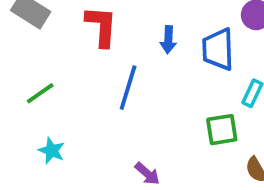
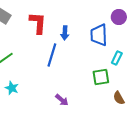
blue arrow: (168, 40) -> (65, 33), moved

